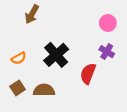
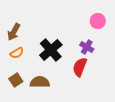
brown arrow: (32, 14) -> (14, 32), moved
purple cross: (107, 52) -> (87, 47), moved

